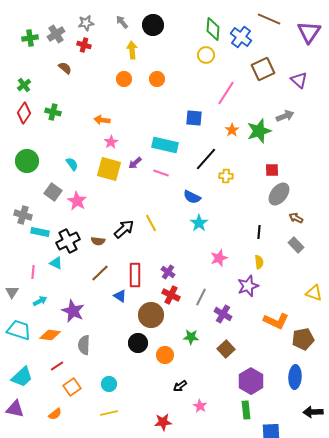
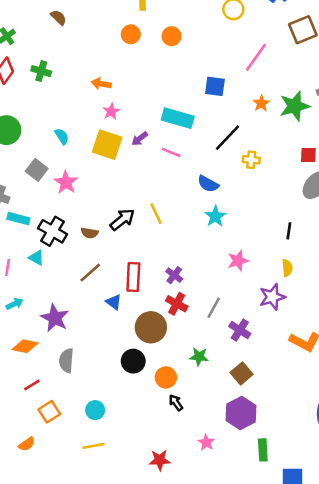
black cross: (68, 241) -> (52, 231), turned -35
purple hexagon: (251, 381) -> (241, 413), moved
black arrow: (180, 386) -> (176, 403), moved, turned 88

